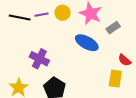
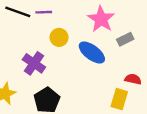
yellow circle: (62, 13) -> (59, 37), moved
red semicircle: (125, 60) -> (133, 79), turned 144

